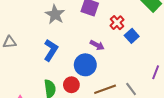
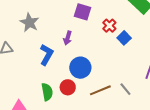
gray star: (55, 14) -> (29, 23), moved
purple arrow: (97, 45) -> (68, 38), moved, turned 80

